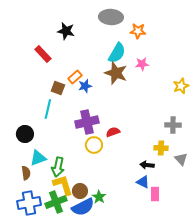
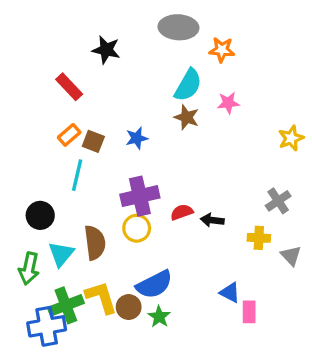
brown star: (116, 73) -> (186, 117), size x0.7
orange rectangle: (75, 77) -> (69, 135), moved
gray cross: (173, 125) -> (278, 201), turned -35
yellow circle: (94, 145) -> (137, 228), moved
cyan triangle: (38, 158) -> (61, 254), turned -30
black arrow: (147, 165) -> (212, 220), moved
green arrow: (58, 167) -> (29, 268), moved
brown semicircle: (26, 173) -> (95, 243), moved, size x1.5
green cross: (56, 202) -> (66, 305), moved
blue semicircle: (83, 207) -> (154, 285), moved

